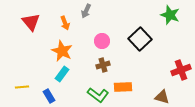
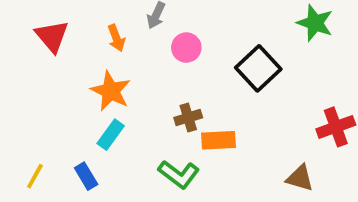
pink circle: (102, 41) -> (186, 48), moved
yellow line: (22, 87) -> (35, 176), moved, turned -56
orange rectangle: (123, 87) -> (218, 140), moved

